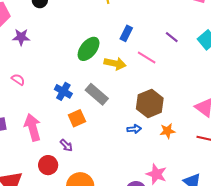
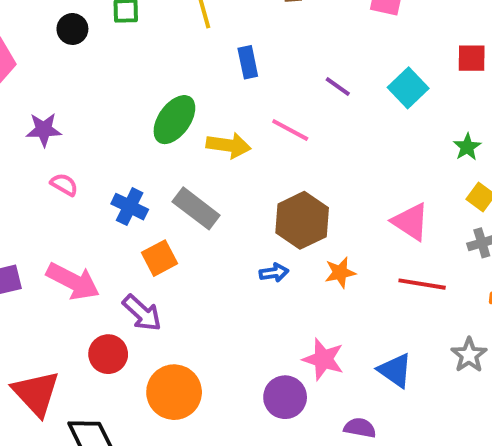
blue rectangle: (126, 33) -> (248, 62), moved, turned -35
purple star: (21, 37) -> (44, 130), moved
pink semicircle: (18, 80) -> (64, 185), moved
pink arrow: (33, 127) -> (73, 281), turned 136
purple arrow: (66, 145) -> (142, 313), size x1.5

